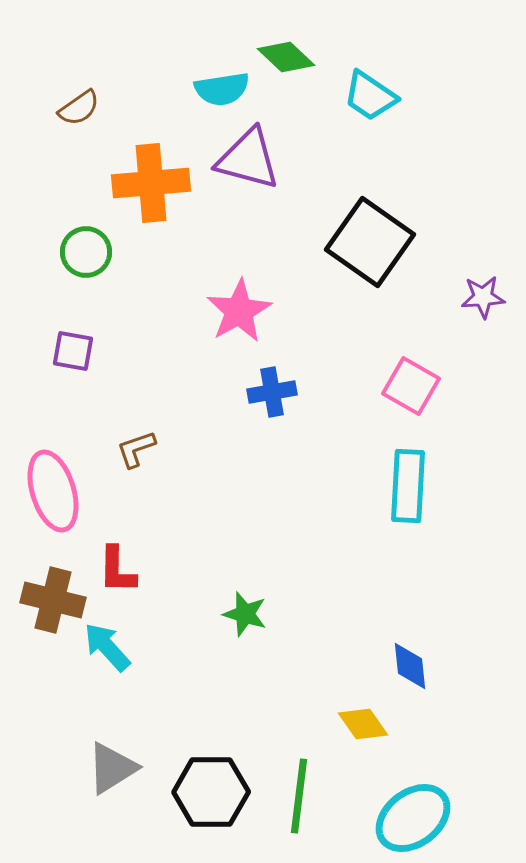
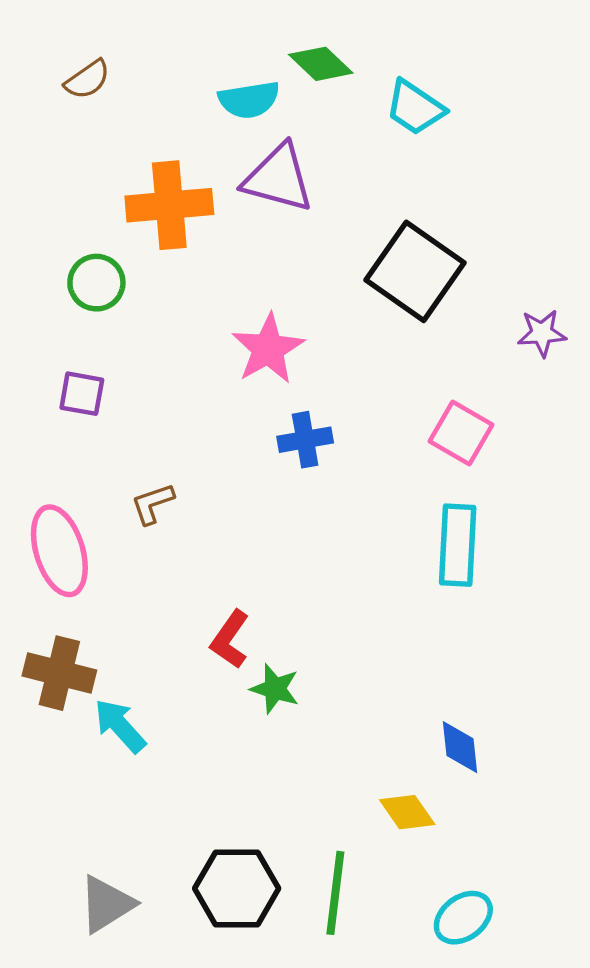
brown semicircle: (79, 108) -> (87, 80), moved
red L-shape: (117, 570) -> (230, 639), moved, turned 34
gray triangle: (112, 768) -> (107, 904), moved
cyan ellipse: (413, 818) -> (463, 918), size x0.7

